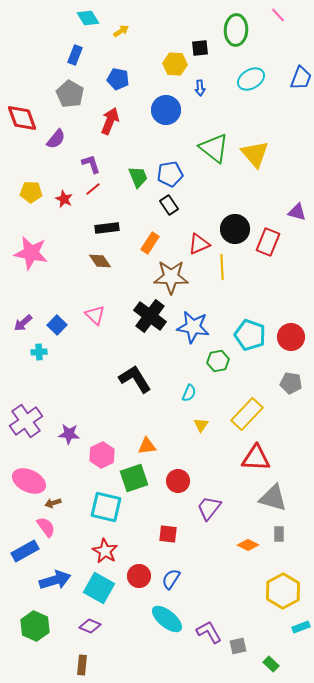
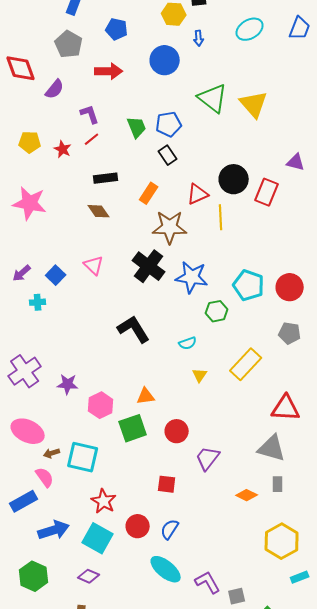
red arrow: (110, 121) -> (109, 71), turned 68
cyan semicircle: (189, 393) -> (188, 343), turned 48
red triangle: (256, 458) -> (286, 408), moved
cyan square: (106, 507) -> (83, 457), moved

